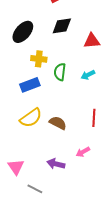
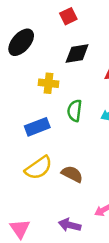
black ellipse: (23, 32) -> (21, 42), moved
yellow cross: (39, 59) -> (48, 83), moved

